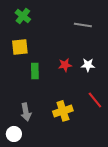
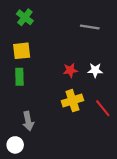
green rectangle: (35, 71) -> (19, 77), moved
yellow cross: (63, 111) -> (72, 101), moved

